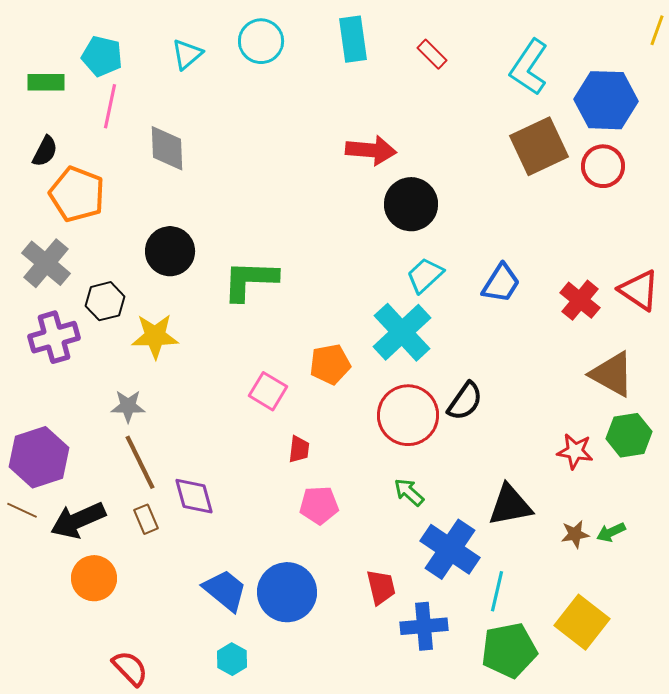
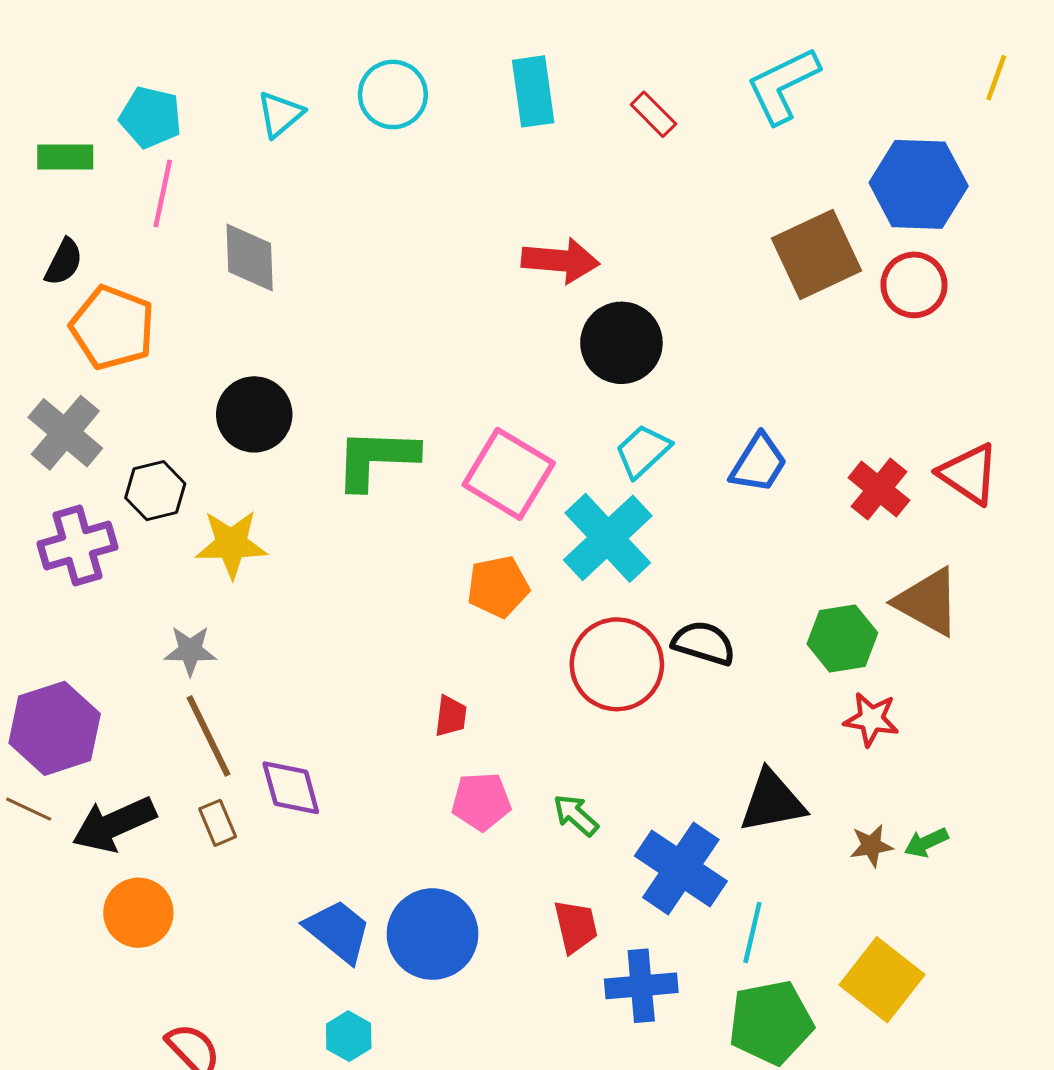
cyan L-shape: (529, 67) -> (783, 85), moved, turned 30
pink square: (268, 391) -> (509, 474), moved, size x1.5
black semicircle: (465, 401) -> (704, 643), turned -108
green hexagon: (629, 435) -> (842, 638), moved
green arrow: (409, 492) -> (576, 815), moved

